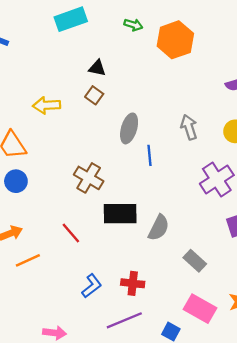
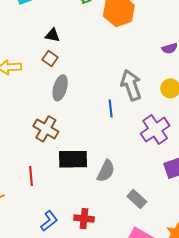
gray arrow: (189, 127) -> (131, 85), size x1.4
gray ellipse: (129, 128) -> (60, 88), moved
blue line: (150, 155) -> (111, 108), moved
red line: (71, 233) -> (31, 176), turned 36

